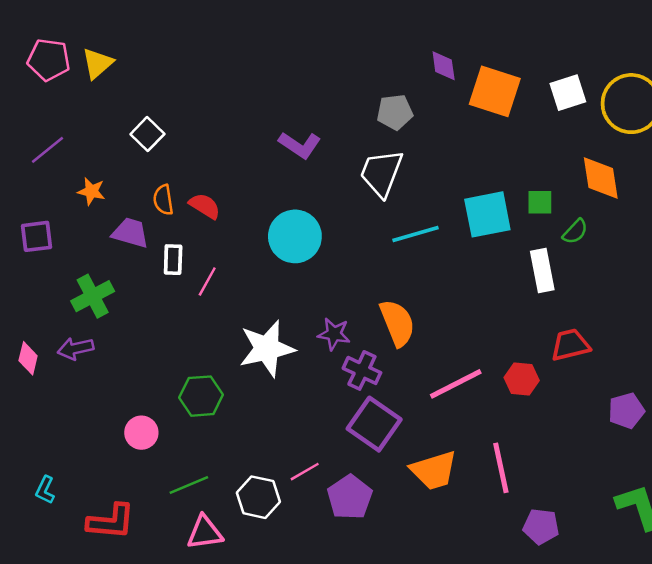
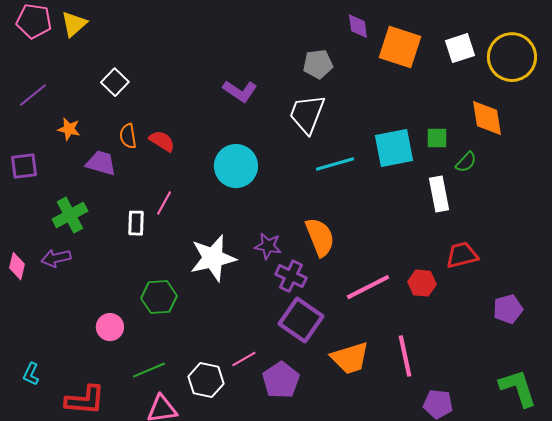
white rectangle: (173, 260) -> (136, 223), moved

